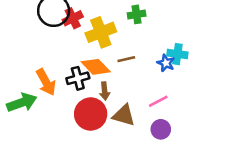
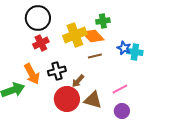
red cross: (73, 18) -> (41, 43), moved
blue star: (166, 63) -> (124, 48), moved
orange diamond: (96, 67) -> (93, 36), moved
brown arrow: (105, 91) -> (78, 81), turned 48

